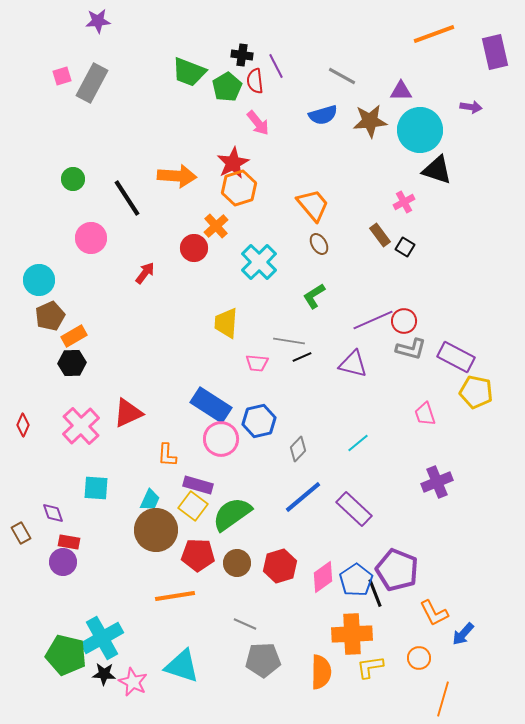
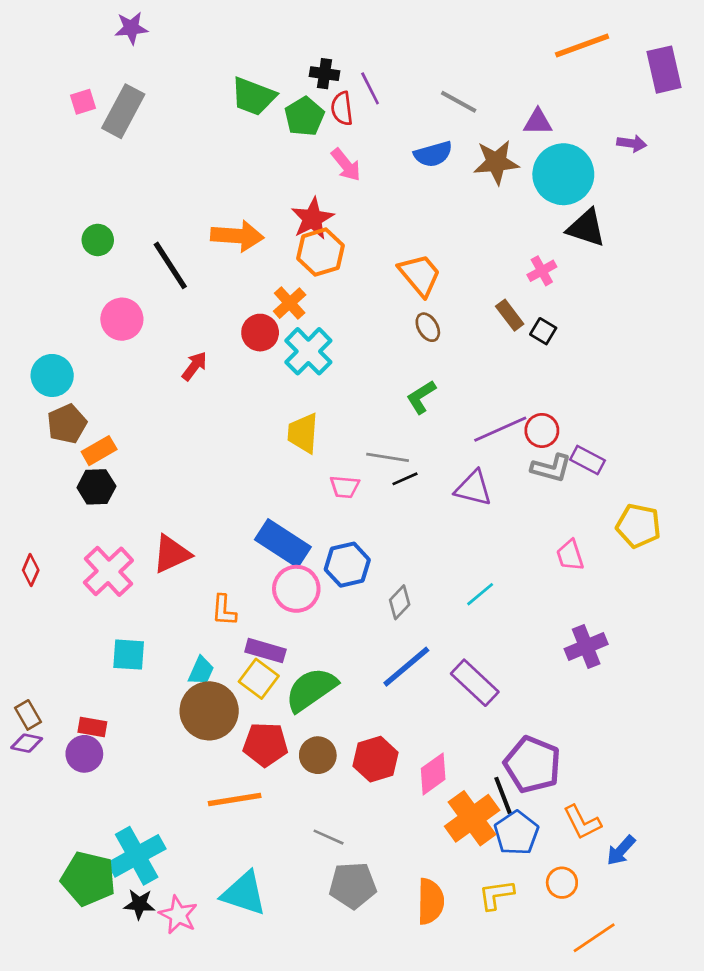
cyan cross: (259, 262) -> (308, 351), moved
purple rectangle: (456, 357) -> (587, 460), moved, size x0.7
purple diamond: (53, 513) -> (27, 743), moved, turned -60
blue pentagon: (356, 580) -> (516, 833), moved
orange cross: (352, 634) -> (472, 818), moved, turned -33
orange line: (443, 699) -> (594, 938), turned 40

